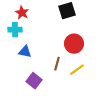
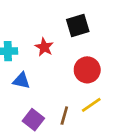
red star: (22, 13) -> (44, 47), moved
brown line: (57, 64) -> (64, 116), moved

